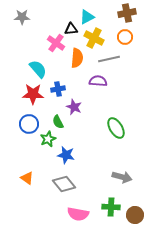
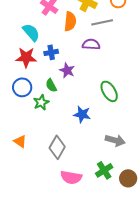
blue star: (66, 155) -> (82, 114), moved
gray diamond: (64, 184) -> (57, 147), turned 70
green cross: (111, 207) -> (104, 170), turned -36

